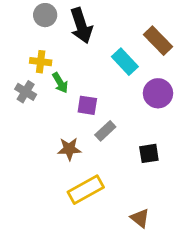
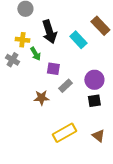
black arrow: (81, 26) -> (49, 32), moved
purple circle: (158, 93) -> (94, 80), moved
yellow rectangle: (86, 190) -> (64, 133), moved
brown triangle: (140, 218) -> (98, 136), moved

